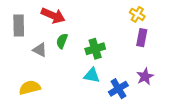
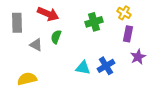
green cross: (95, 49) -> (94, 22), moved
purple star: (145, 76) -> (138, 57), moved
blue cross: (118, 89) -> (106, 66), moved

